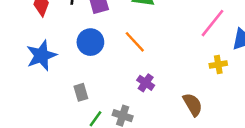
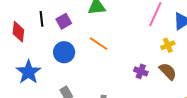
purple cross: (146, 83) -> (141, 71), moved
brown semicircle: (193, 105) -> (168, 71), moved

